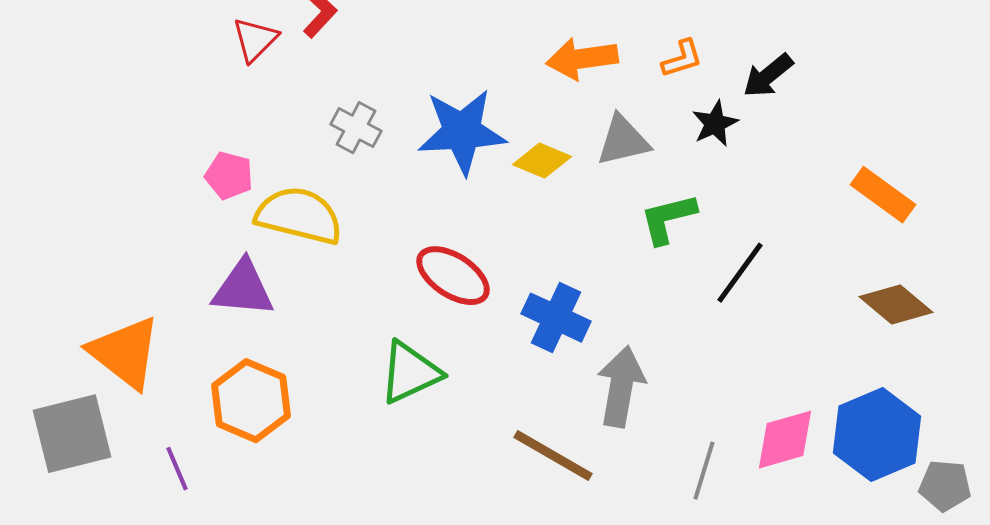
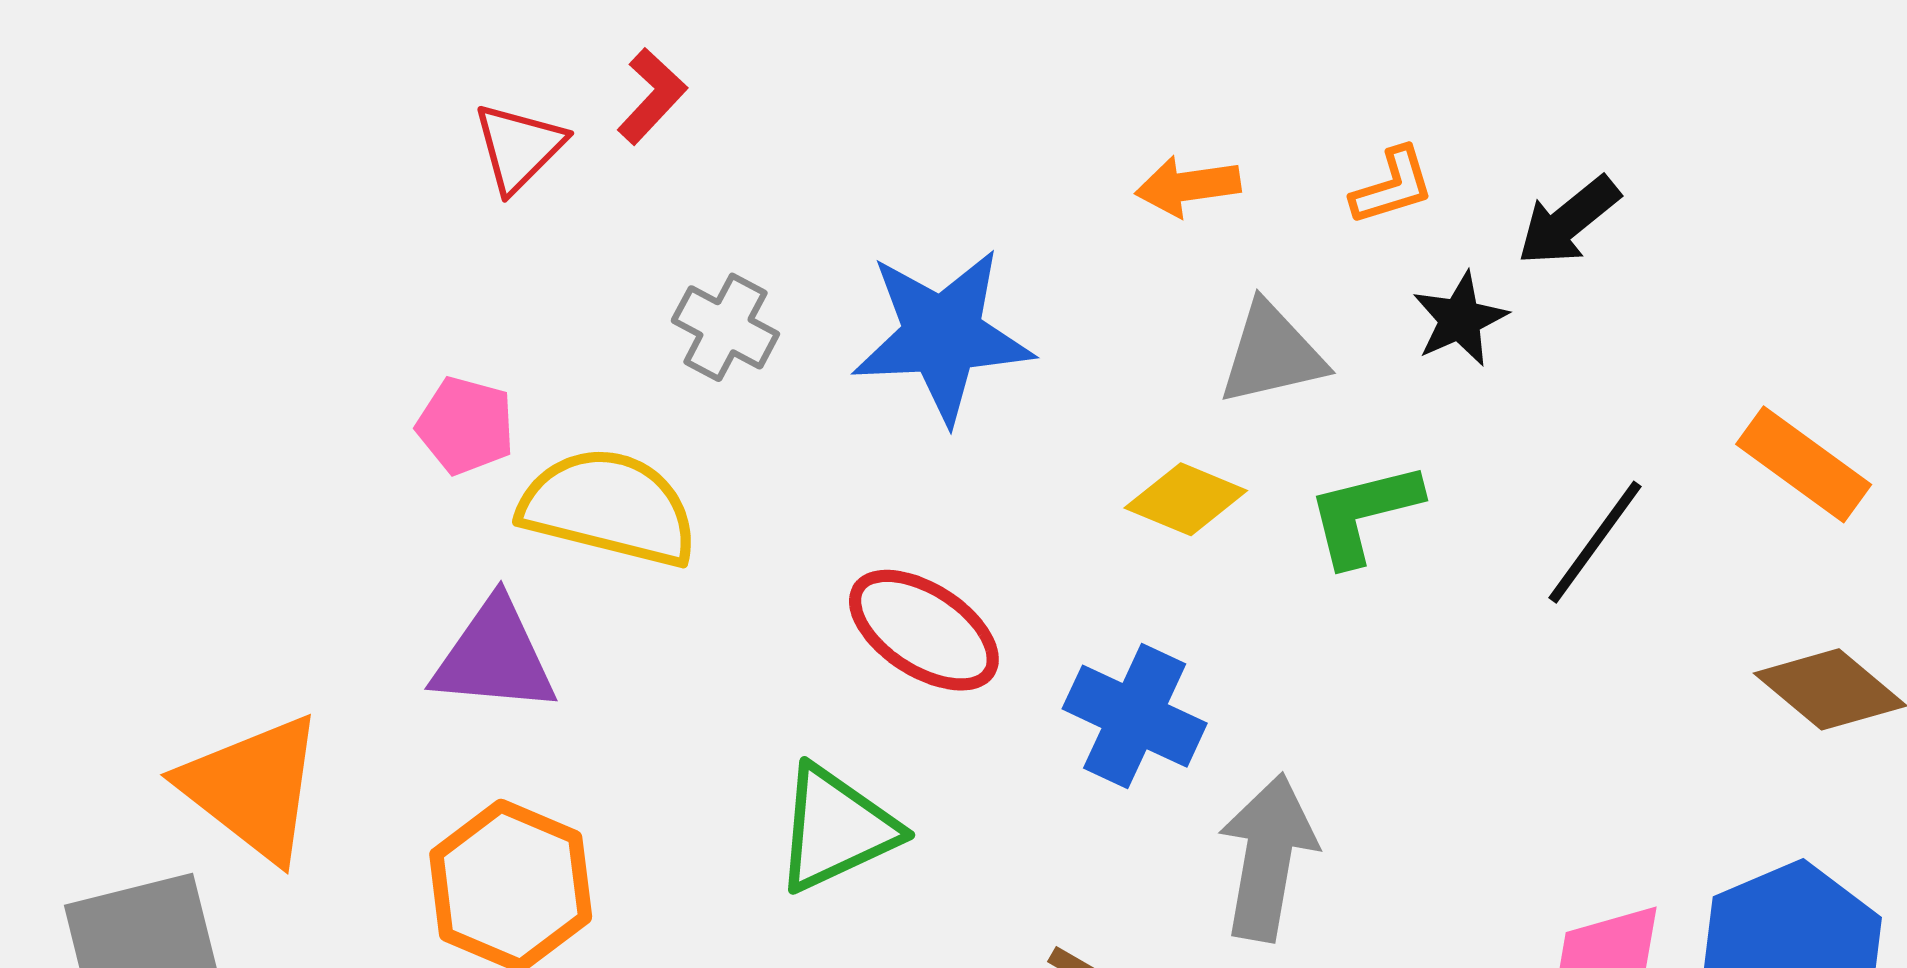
orange arrow: (582, 59) -> (1188, 186), size x0.7
yellow diamond: (542, 161) -> (1186, 499), moved
black line: (740, 273) -> (1595, 542), moved

